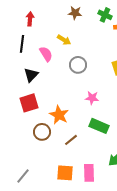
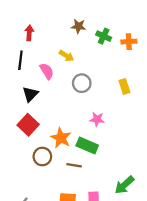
green cross: (105, 15) -> (104, 36), moved
red square: (29, 103) -> (28, 125), turned -30
green rectangle: (99, 126) -> (87, 146), moved
brown line: (71, 140) -> (74, 165), turned 48

